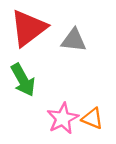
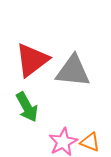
gray triangle: (74, 40) -> (73, 71), size x1.5

